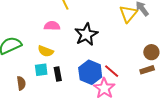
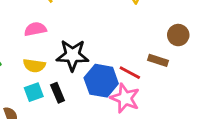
black star: (86, 34) -> (72, 55), moved, turned -30
brown rectangle: (147, 70) -> (158, 60), moved, turned 48

